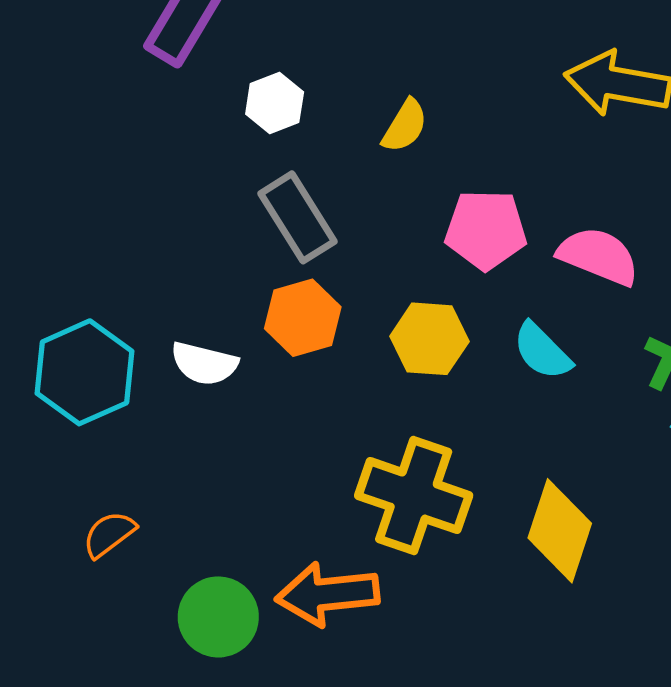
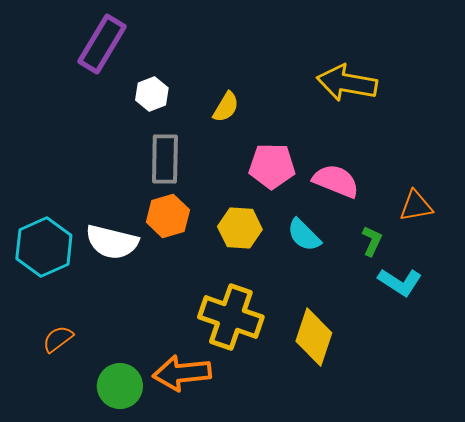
gray rectangle: (297, 217) -> (165, 159), turned 33
white semicircle: (204, 363) -> (112, 242), size x1.4

